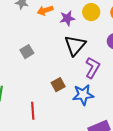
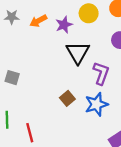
gray square: (27, 52) -> (12, 78), moved, turned -32
red line: (33, 111) -> (30, 133), moved

